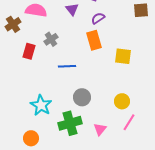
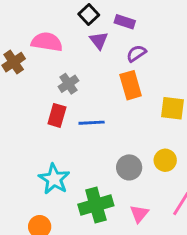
red rectangle: (29, 51) -> (57, 115), moved
gray circle: (82, 97) -> (129, 167), moved
yellow circle: (122, 101) -> (165, 160), moved

